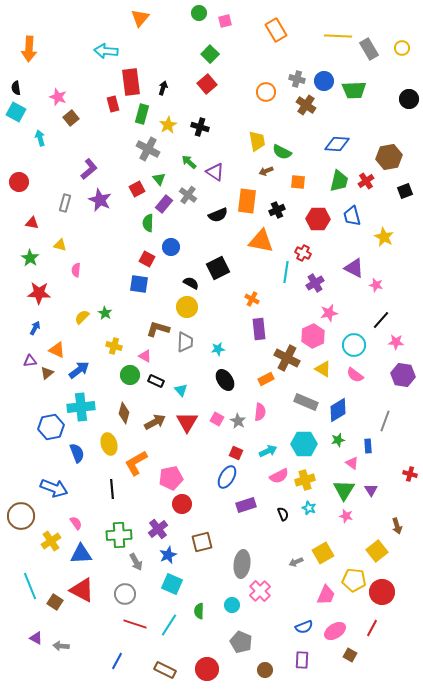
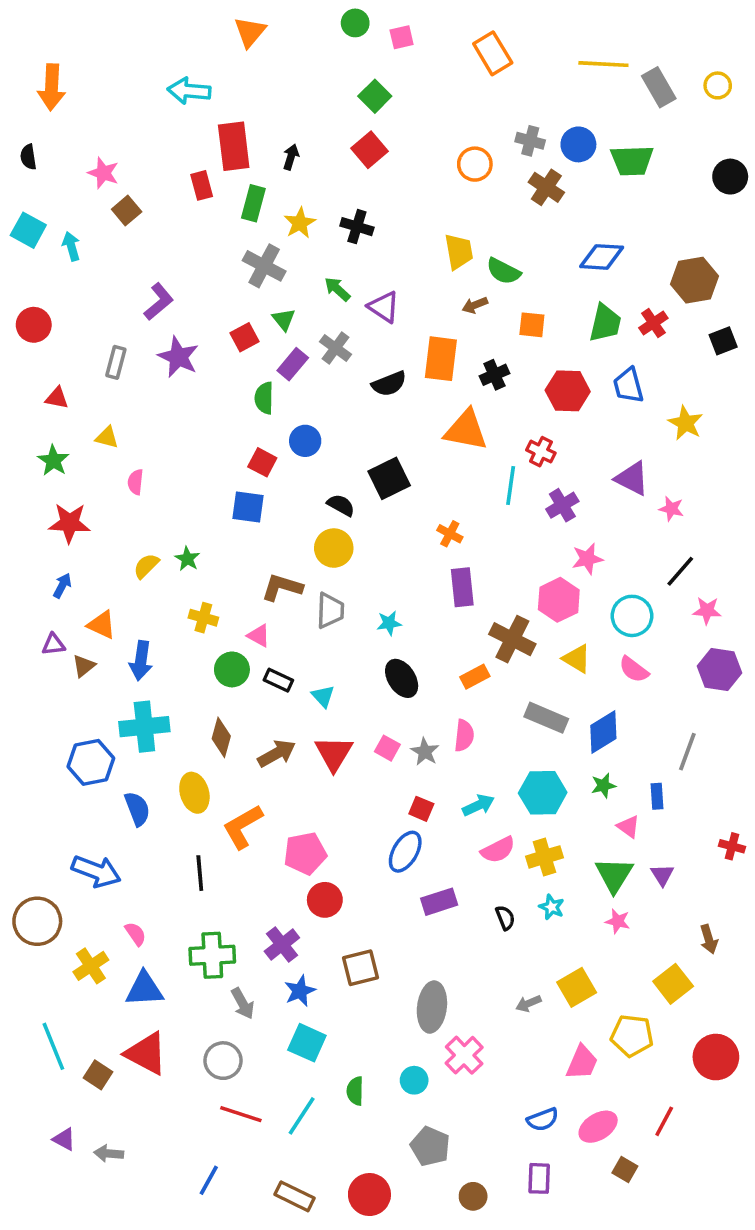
cyan square: (16, 112) -> (28, 230), moved
blue arrow: (79, 370) -> (141, 661), turned 135
red circle: (382, 592) -> (716, 1057), moved

